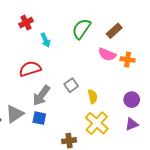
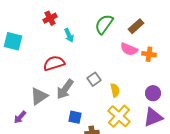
gray triangle: (15, 114) -> (39, 96), moved
blue square: (39, 118) -> (75, 117), moved
purple triangle: (132, 124) -> (153, 117), size x1.5

